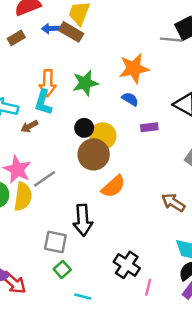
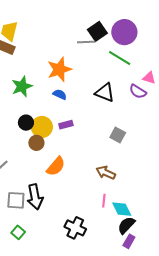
purple rectangle: (149, 127) -> (66, 125), moved
brown circle: (94, 154) -> (36, 143), size x0.6
gray square: (55, 242) -> (16, 200), moved
green square: (62, 269) -> (18, 232), moved
pink line: (148, 287) -> (104, 201), moved

